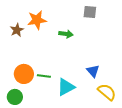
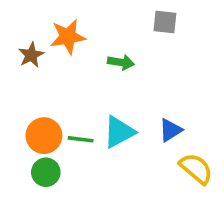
blue triangle: (93, 71) -> (170, 130), turned 40
cyan triangle: (66, 87) -> (119, 132), moved
green circle: (15, 97) -> (46, 172), moved

